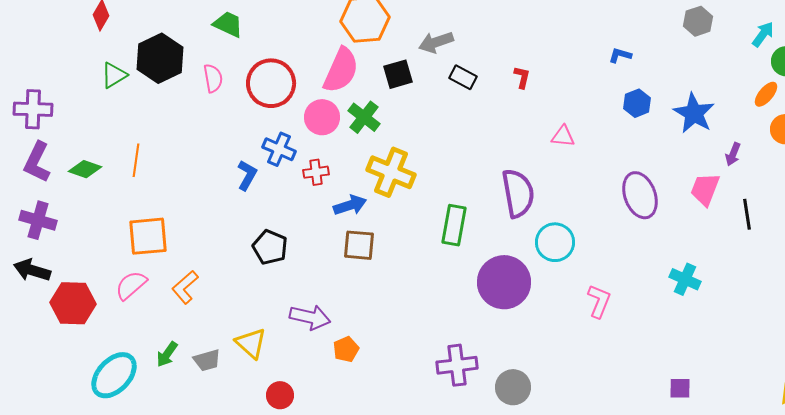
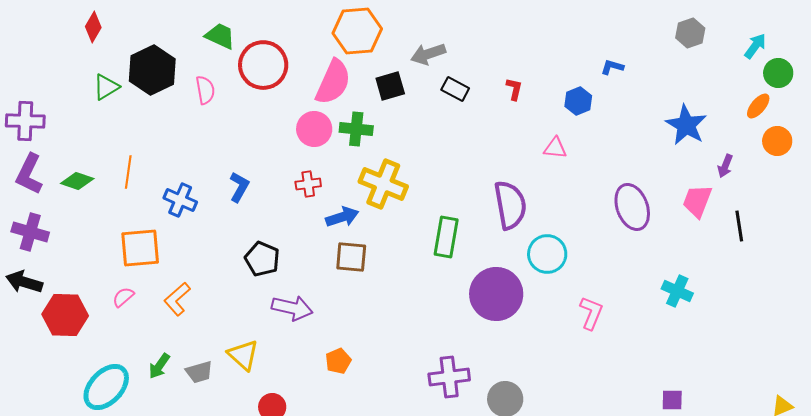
red circle: (271, 83) -> (263, 65), moved
blue hexagon: (637, 103) -> (578, 101), moved
green cross: (364, 117) -> (356, 129), turned -32
blue cross: (279, 149) -> (180, 200), moved
pink semicircle: (131, 285) -> (123, 297), size x0.7
purple arrow: (310, 317) -> (292, 308), moved

